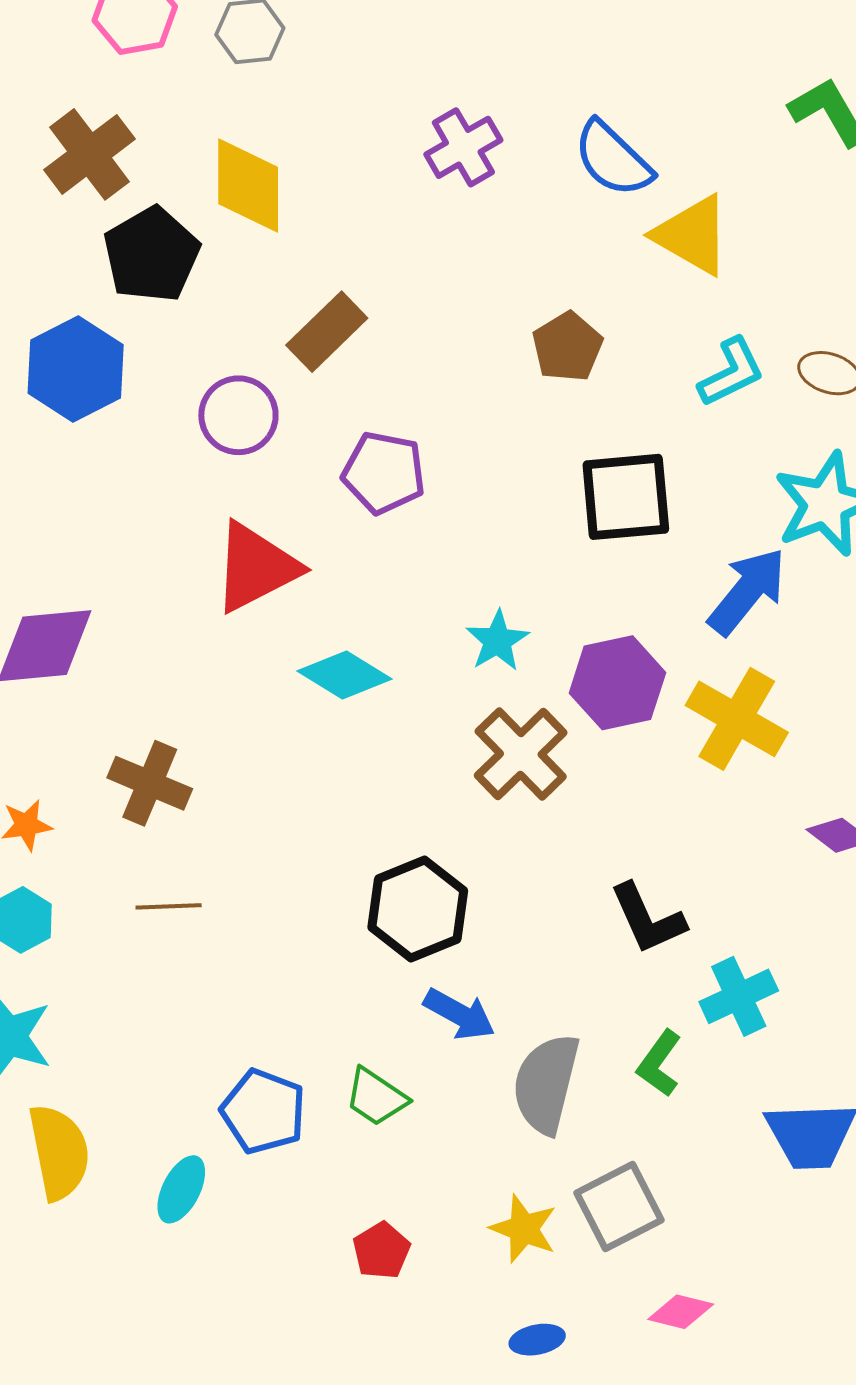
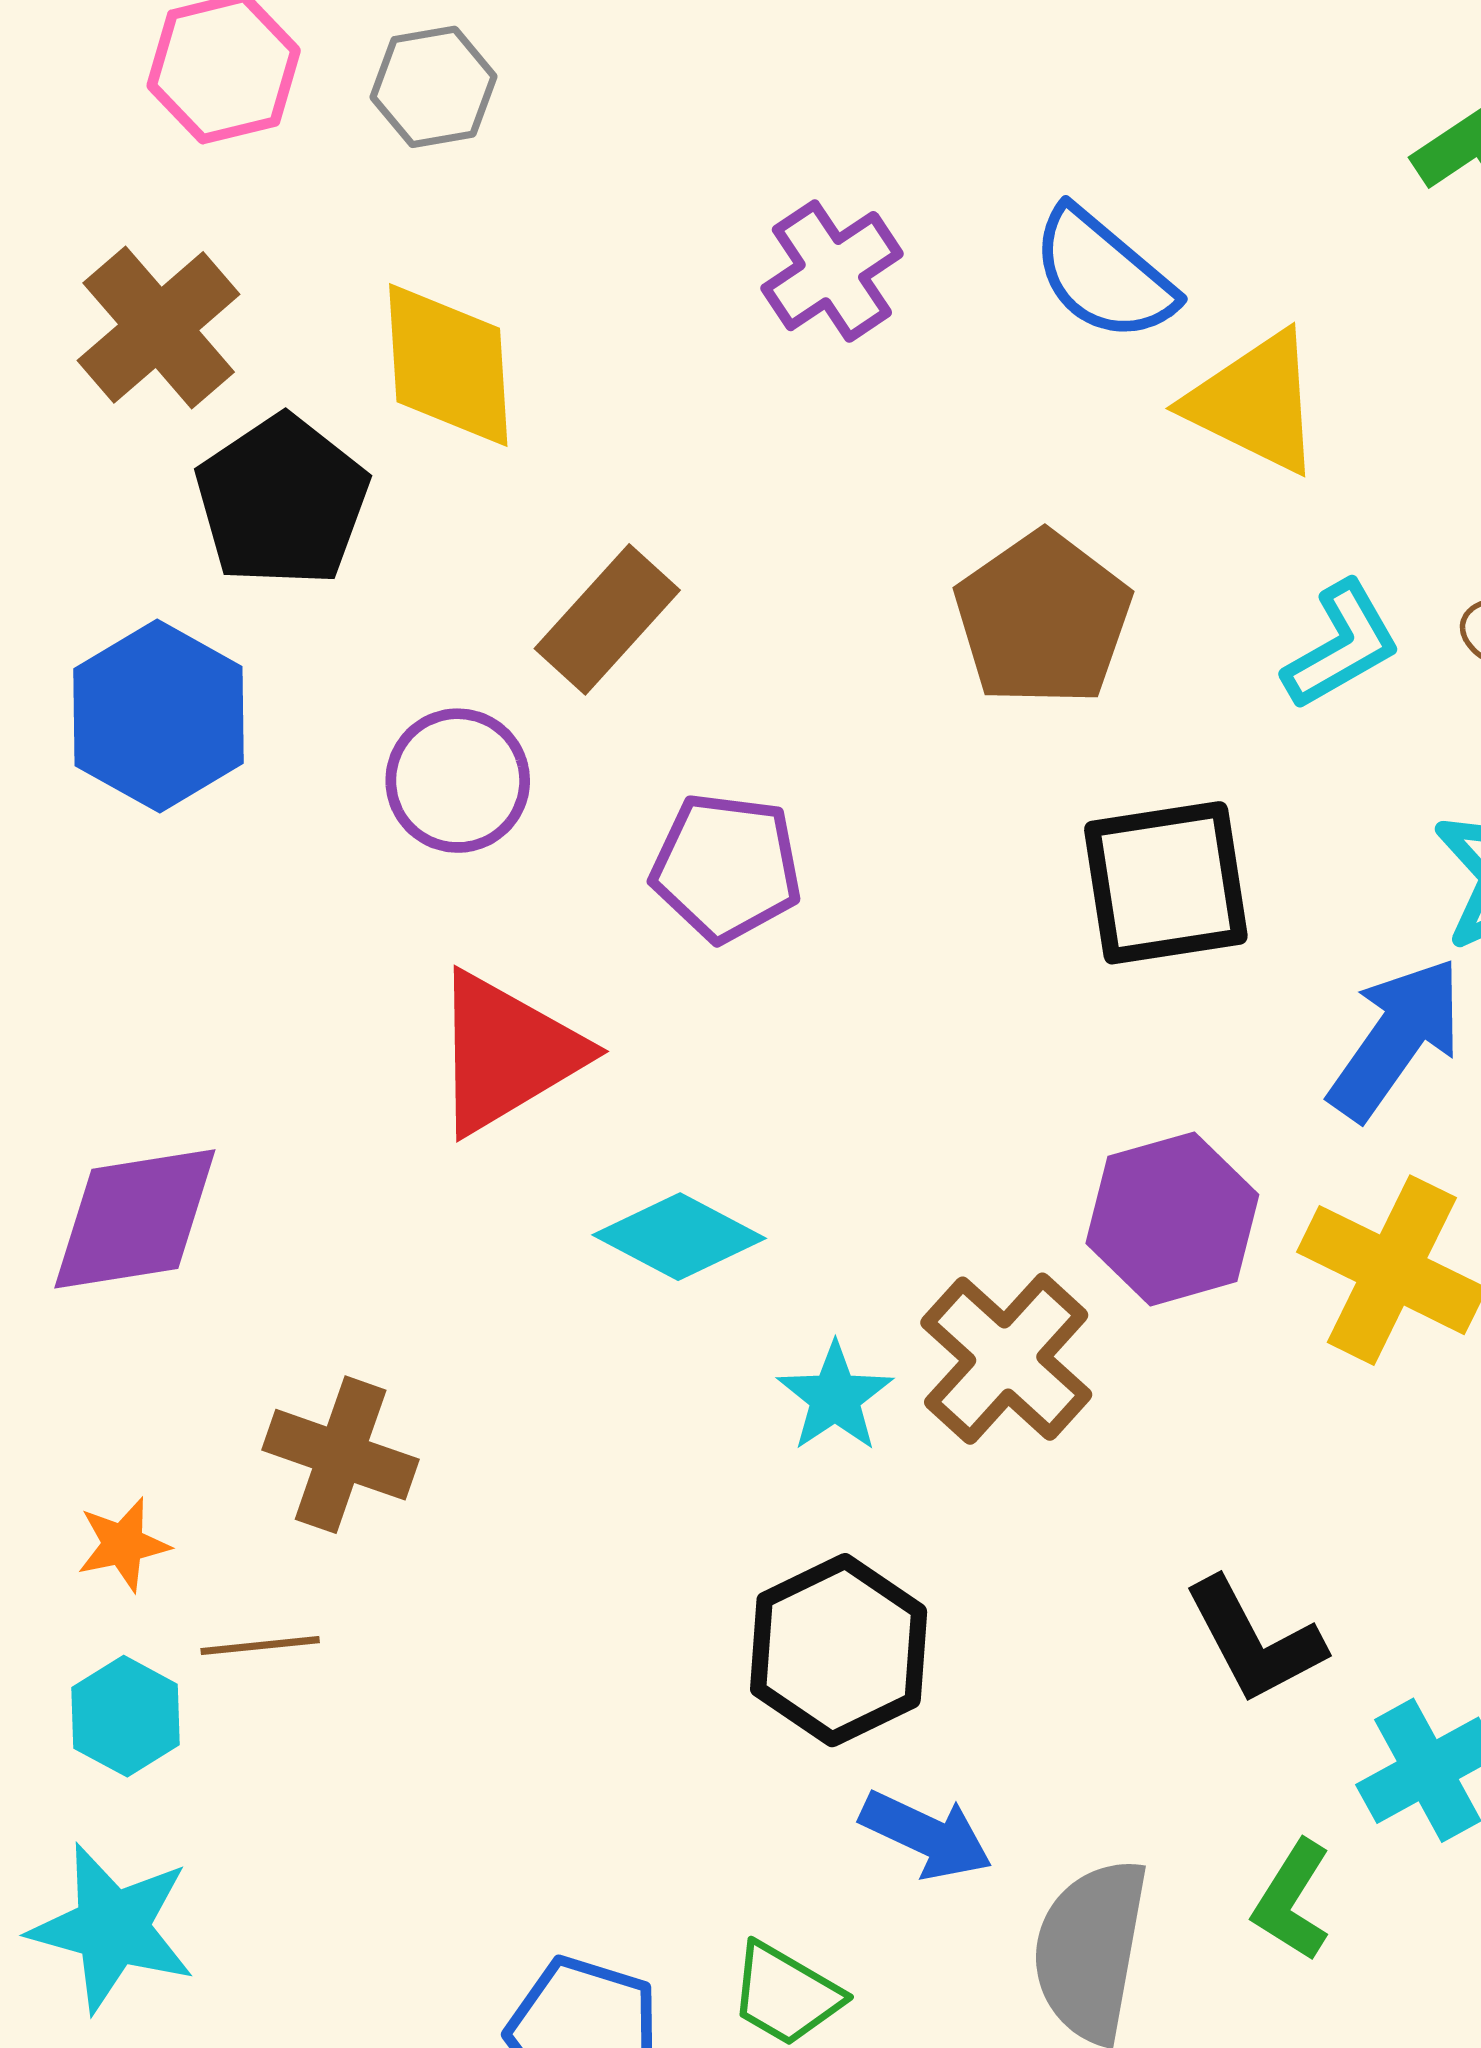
brown pentagon: (567, 347) -> (1043, 619), size x1.4
cyan star: (497, 641) -> (835, 1397), moved
brown line: (169, 906) -> (260, 1646), moved

